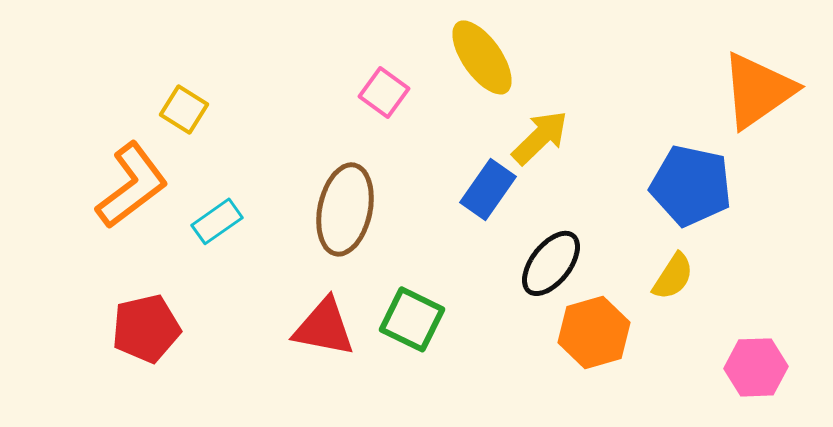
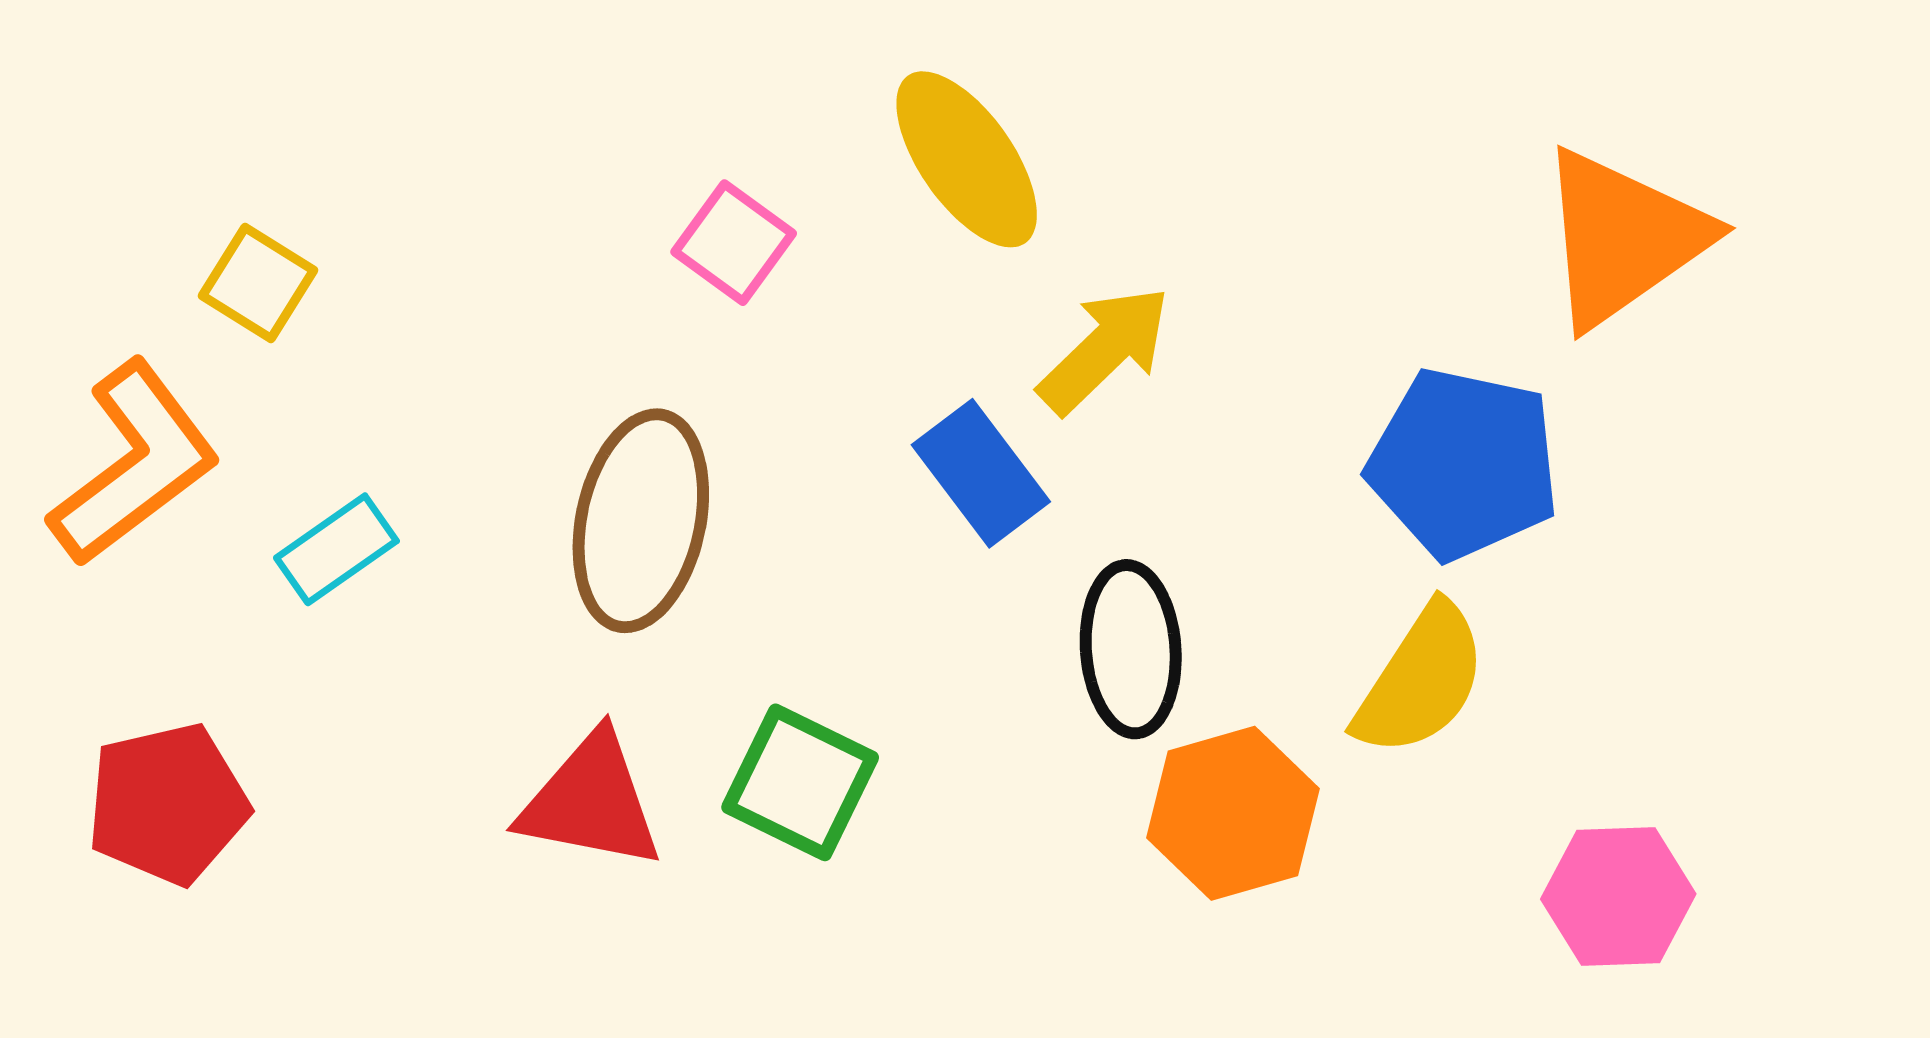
blue rectangle: (488, 189) -> (981, 473), turned -72
black ellipse: (551, 263) -> (1131, 649), turned -42
yellow semicircle: (673, 276) -> (1421, 680), size x1.4

